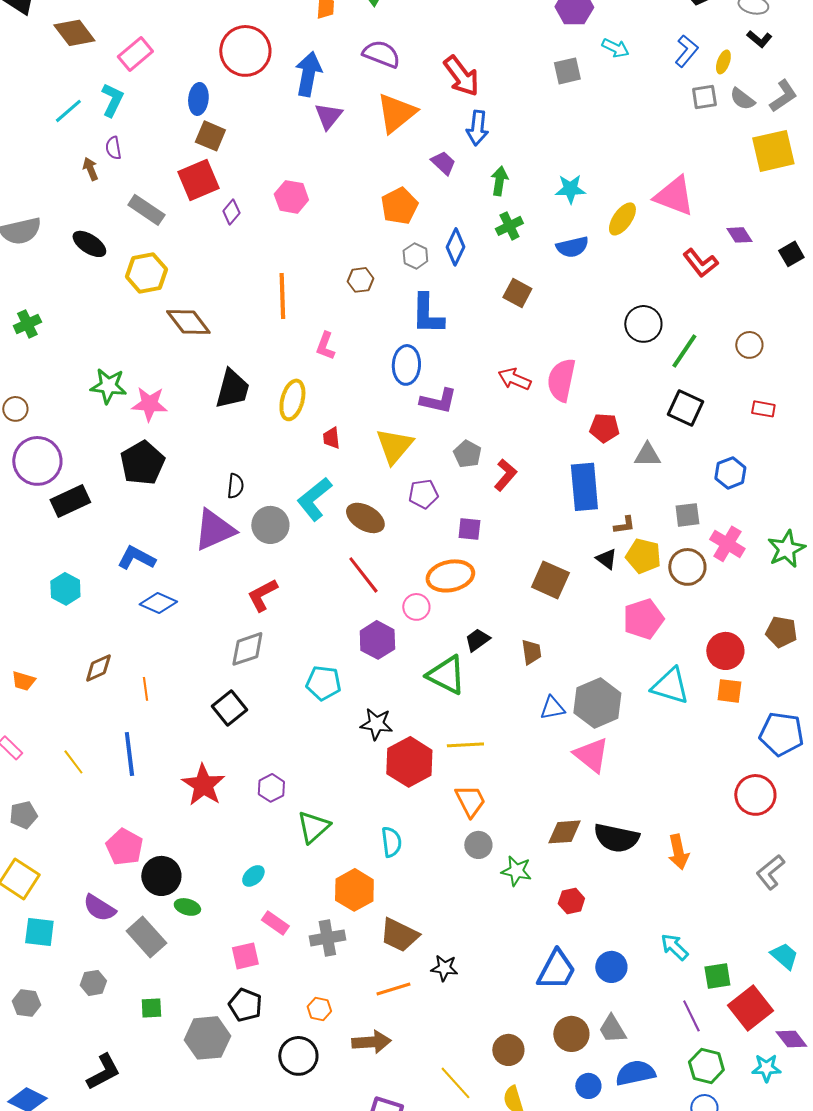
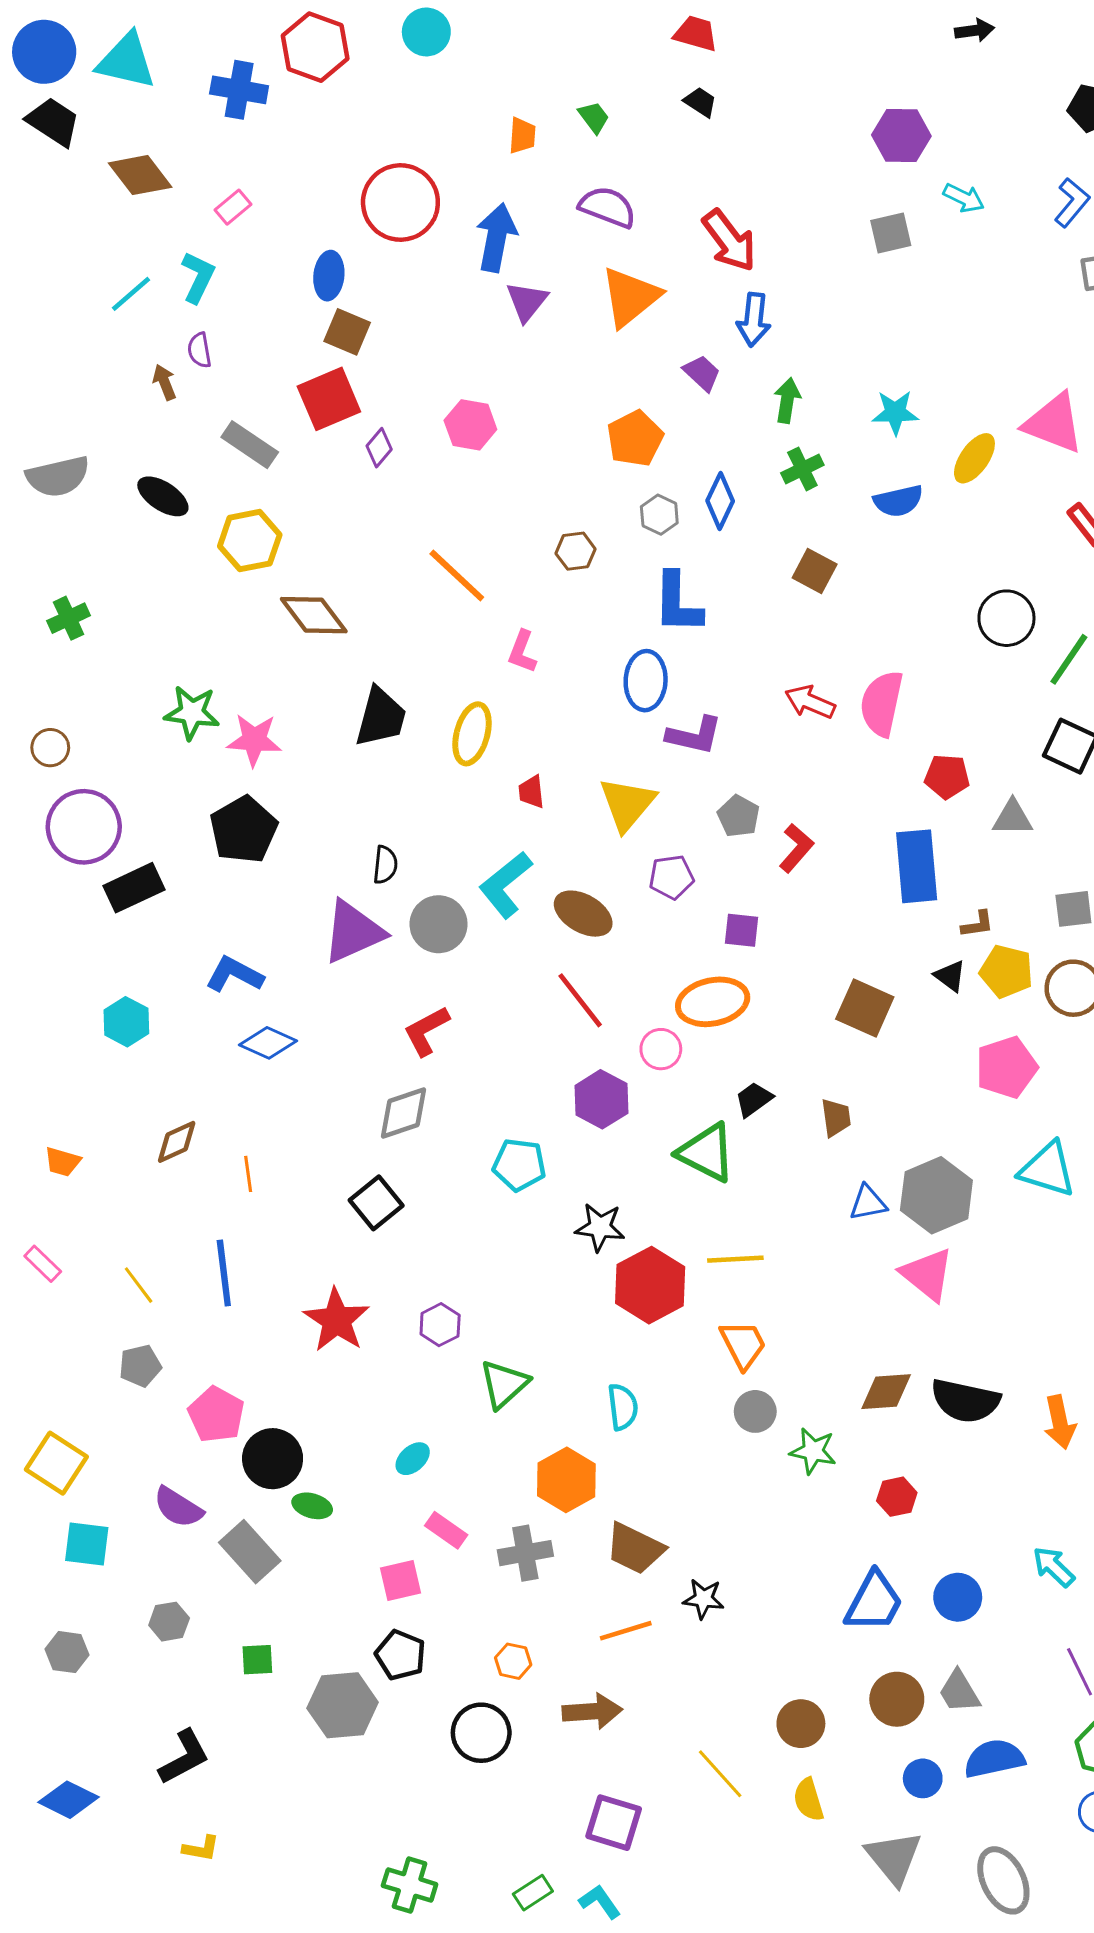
pink rectangle: (135, 54) -> (233, 207), size x0.7
orange line: (282, 296) -> (457, 576), turned -45
gray pentagon: (23, 815) -> (140, 1366), moved

